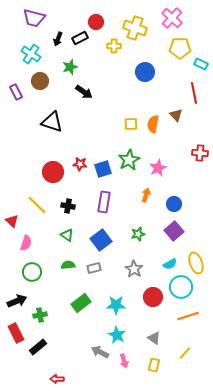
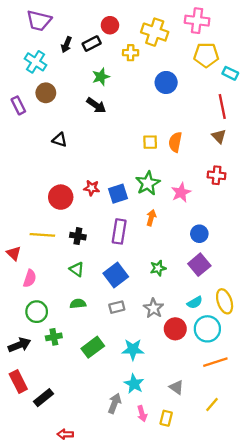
pink cross: (172, 18) -> (197, 21), turned -35
green star: (70, 67) -> (101, 77), moved
brown triangle: (176, 115) -> (219, 136), moved
black triangle: (52, 122) -> (60, 140), size x0.6
red cross: (200, 153) -> (217, 175), moved
orange arrow: (146, 195) -> (151, 218), moved
yellow line: (37, 205) -> (42, 235), turned -40
gray rectangle: (94, 268) -> (117, 307), moved
red circle: (153, 297) -> (175, 329), moved
green cross: (40, 315) -> (54, 337), moved
gray arrow: (100, 352) -> (115, 403), turned 84
yellow rectangle: (154, 365) -> (166, 418), moved

